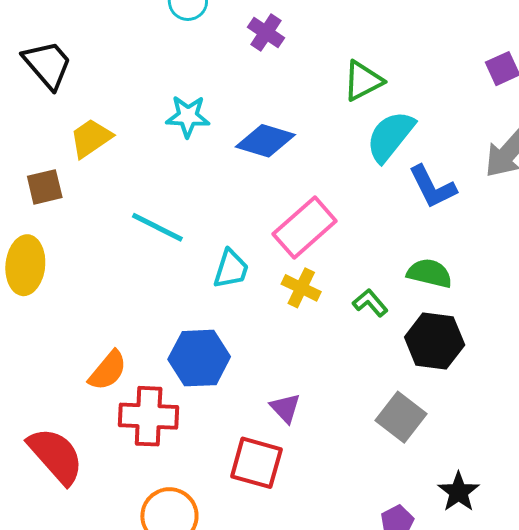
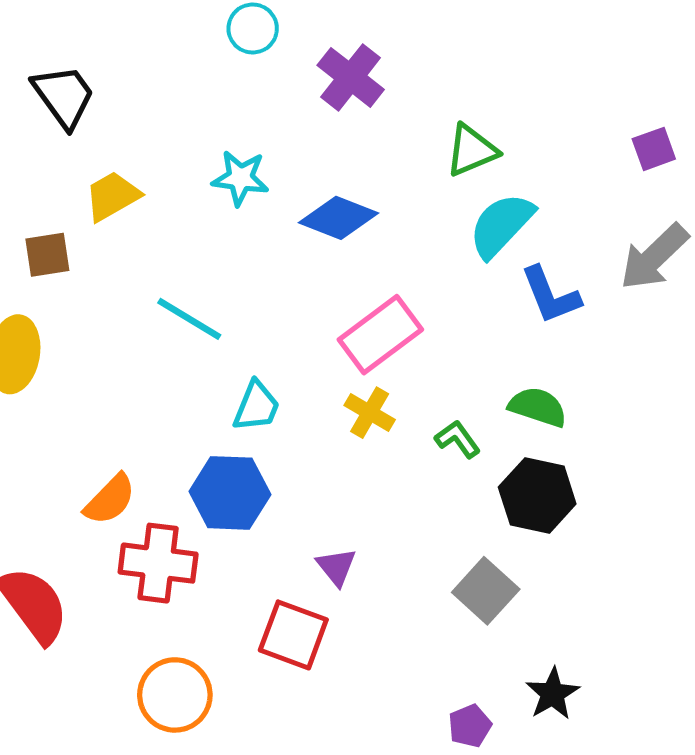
purple cross: (266, 33) -> (351, 77), size x1.4
cyan trapezoid: (231, 269) -> (256, 406), moved

